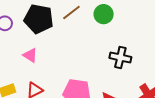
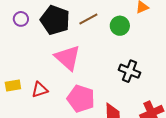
pink triangle: (30, 55) -> (68, 58), moved, size x1.8

